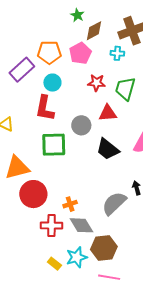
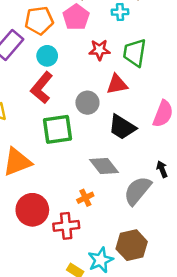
red L-shape: (45, 108) -> (42, 88), turned 36
red circle: (33, 194) -> (32, 210), moved
gray diamond: (82, 225) -> (104, 166), moved

